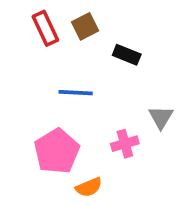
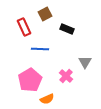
red rectangle: (45, 28) -> (24, 27), moved
pink cross: (125, 144) -> (66, 76), turned -32

